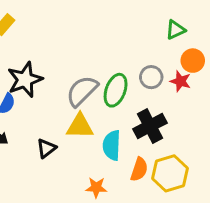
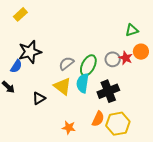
red star: (180, 81) -> (126, 58), moved
gray semicircle: (82, 91) -> (66, 63), size x0.7
yellow triangle: (80, 126) -> (62, 86), turned 30
cyan semicircle: (112, 145) -> (83, 83), moved

